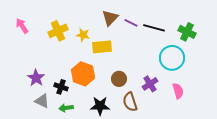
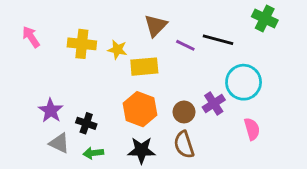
purple line: (131, 23) -> (185, 45), moved
yellow cross: (58, 31) -> (82, 44), turned 30
green cross: (187, 32) -> (265, 18), moved
orange hexagon: (83, 74) -> (140, 109), moved
brown circle: (119, 79) -> (184, 112), moved
purple cross: (150, 84) -> (214, 103), moved

